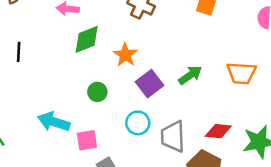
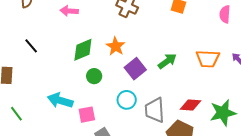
green diamond: (87, 39) -> (83, 50), moved
black line: (19, 52) -> (31, 46), turned -42

